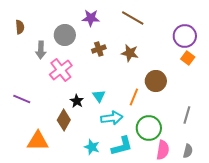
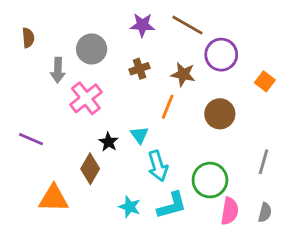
purple star: (91, 18) -> (142, 25), moved
purple circle: (185, 36) -> (221, 55), moved
orange line: (134, 97) -> (168, 107), moved
cyan arrow: (112, 118) -> (158, 166), turned 80

